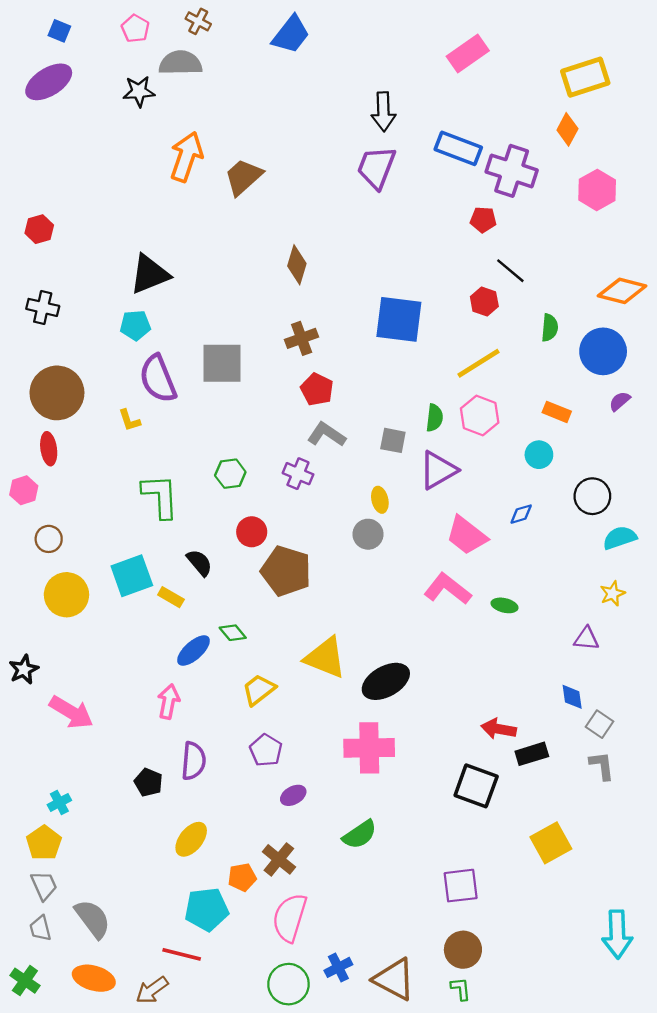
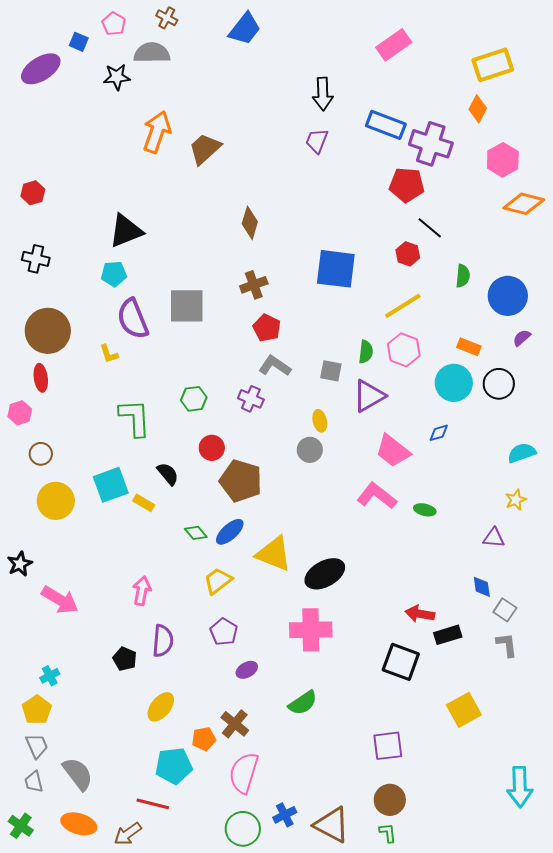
blue square: (59, 31) -> (79, 42), moved
purple trapezoid: (376, 167) -> (317, 141), size x0.7
red pentagon: (483, 220) -> (407, 185), size x1.6
orange diamond: (622, 291) -> (524, 204), moved
cyan circle: (539, 455) -> (454, 383), size x1.6
black circle: (592, 496) -> (499, 384), moved
blue ellipse: (194, 651) -> (230, 532), moved

